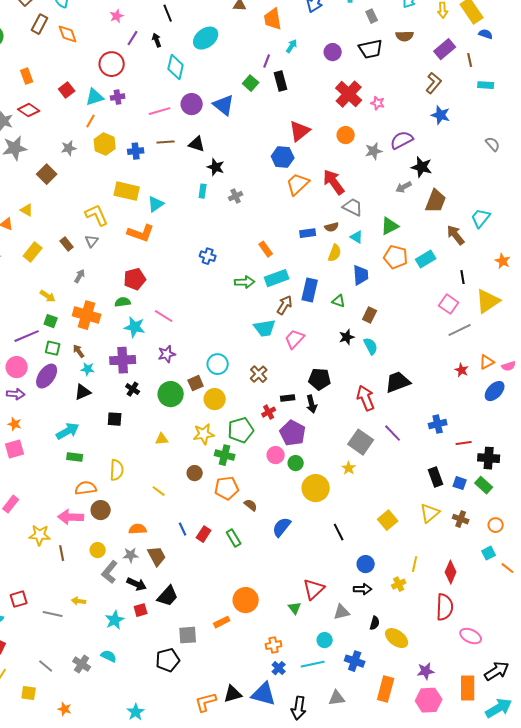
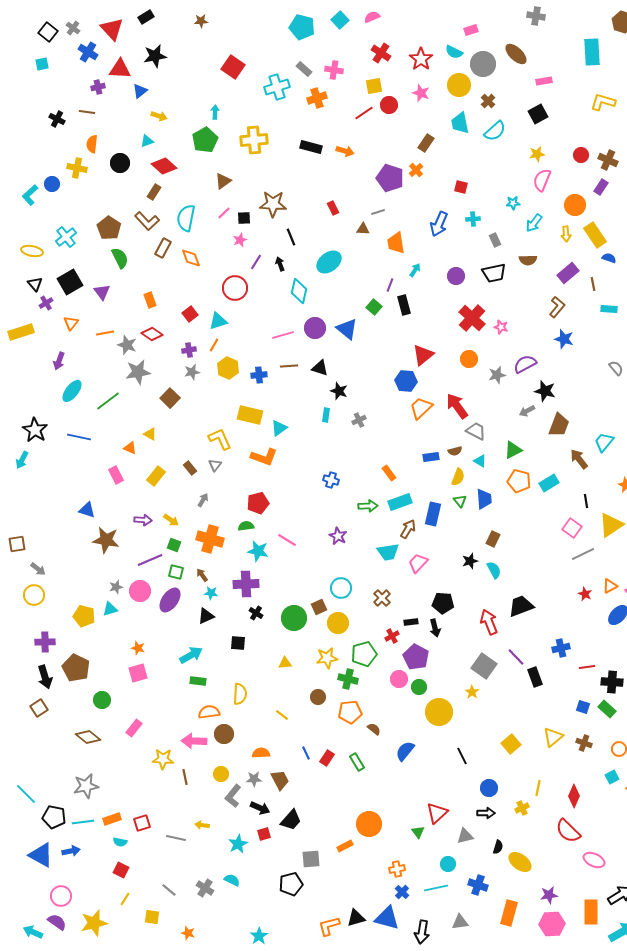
purple cross: (118, 97) -> (189, 350), moved
green triangle: (339, 301) -> (460, 501), moved, turned 32
purple star: (167, 354) -> (338, 536), moved, turned -30
purple arrow: (16, 394) -> (143, 520), moved
black rectangle: (436, 477) -> (535, 677), moved
red semicircle: (445, 607) -> (568, 831), turned 132

